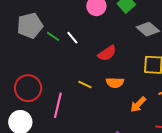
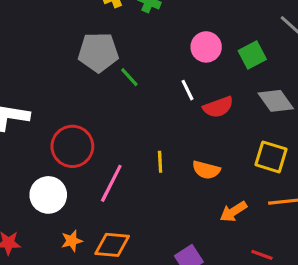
white line: (72, 38) -> (187, 90), moved
red semicircle: (107, 53) -> (218, 107), moved
yellow line: (85, 85) -> (160, 162), turned 48

